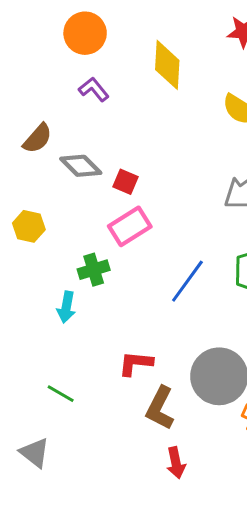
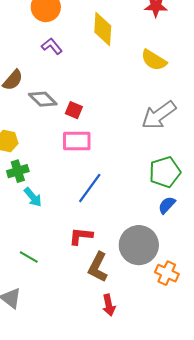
pink rectangle: (130, 226) -> (77, 141), turned 32
green cross: (94, 270) -> (18, 171), moved
blue line: (187, 281) -> (90, 188), moved
cyan arrow: (66, 307) -> (33, 197), turned -50

